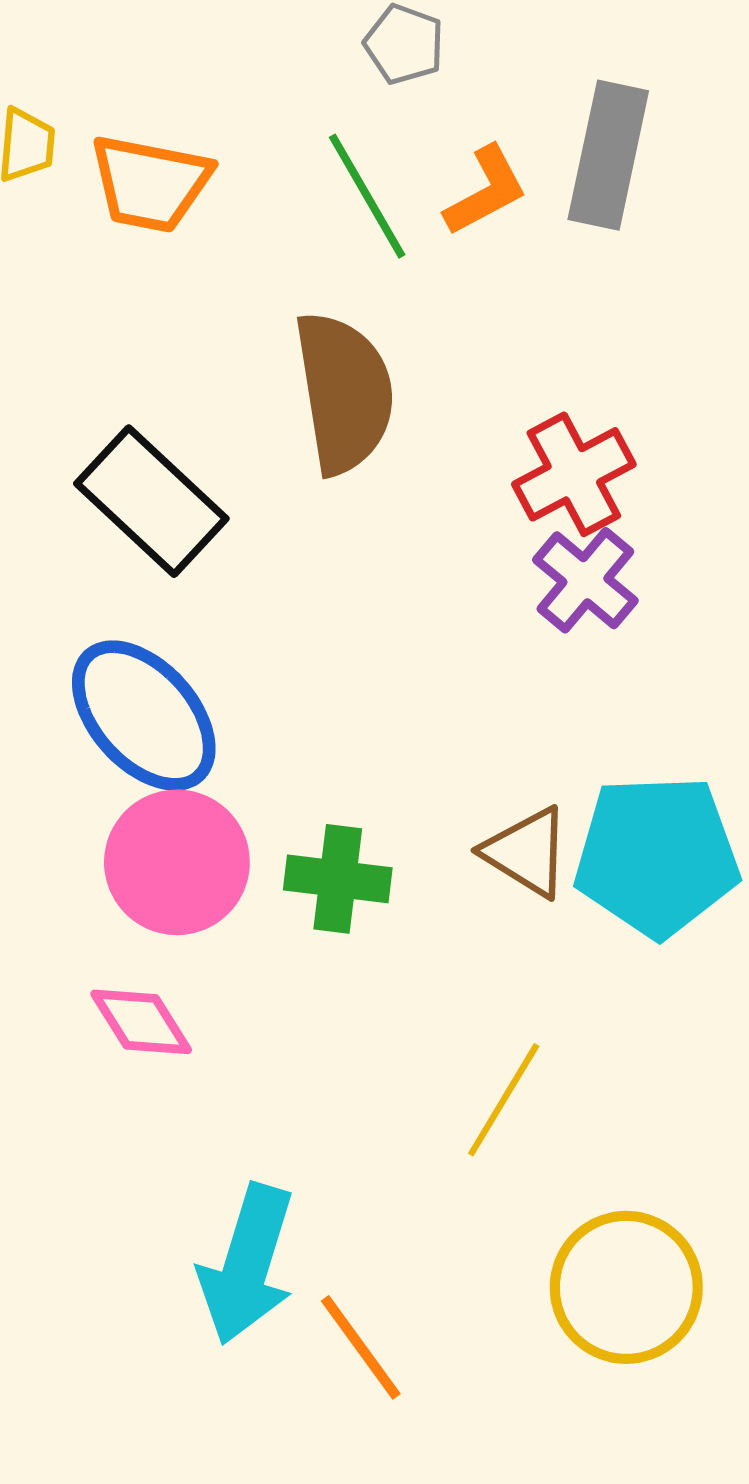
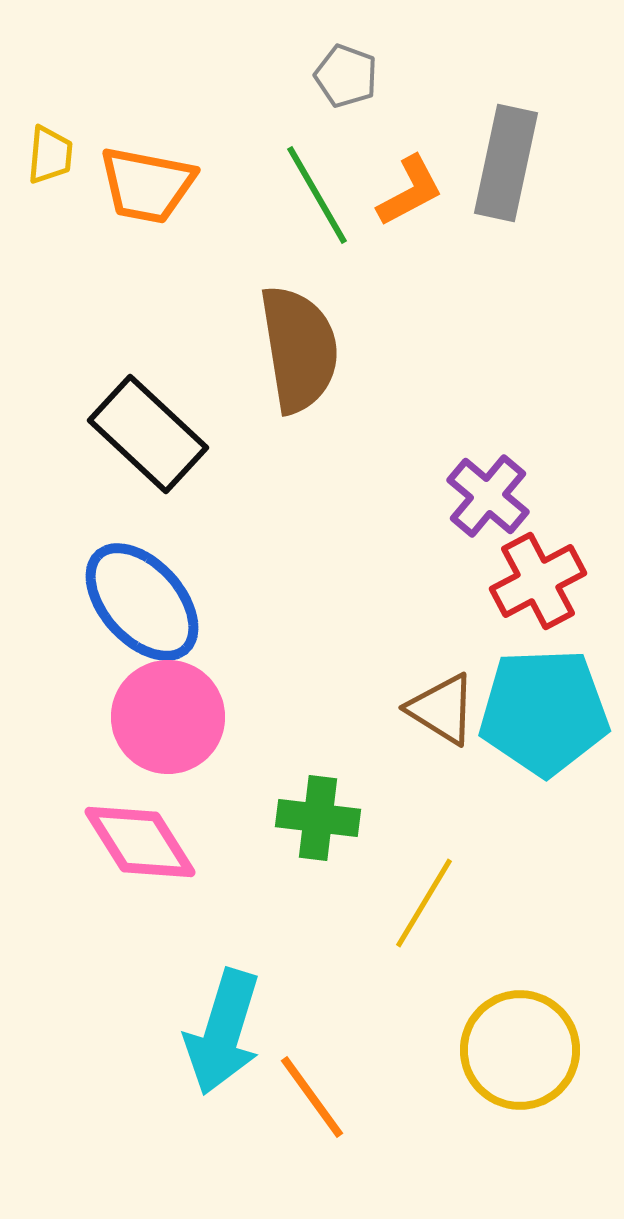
red cross: (574, 474) -> (538, 581), moved
green cross: (338, 879) -> (318, 818), moved
pink diamond: (141, 1022) -> (140, 842), size x1.4

